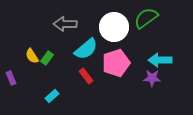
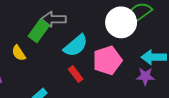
white circle: (114, 27) -> (121, 22), moved
green rectangle: (47, 58) -> (39, 31), moved, size x1.5

